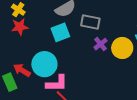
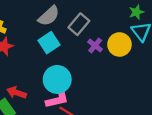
gray rectangle: (90, 22) -> (79, 24), turned -48
cyan circle: (44, 64) -> (57, 79), moved

